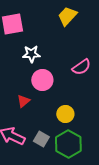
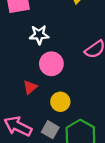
yellow circle: (65, 114) -> (60, 102), moved

